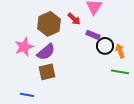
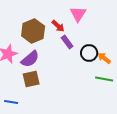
purple rectangle: (93, 35) -> (67, 42), moved, turned 32
orange arrow: (120, 51) -> (104, 58), turned -32

